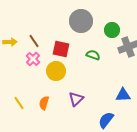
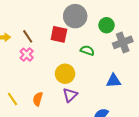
red square: (61, 49) -> (59, 34), moved
yellow circle: (56, 71) -> (65, 74), moved
blue triangle: (123, 95) -> (114, 81), moved

